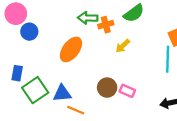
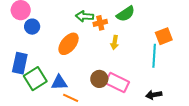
yellow arrow: (123, 46) -> (115, 42), turned -40
blue rectangle: (17, 73) -> (20, 63), size x1.5
pink rectangle: (127, 91) -> (117, 83), size x1.6

